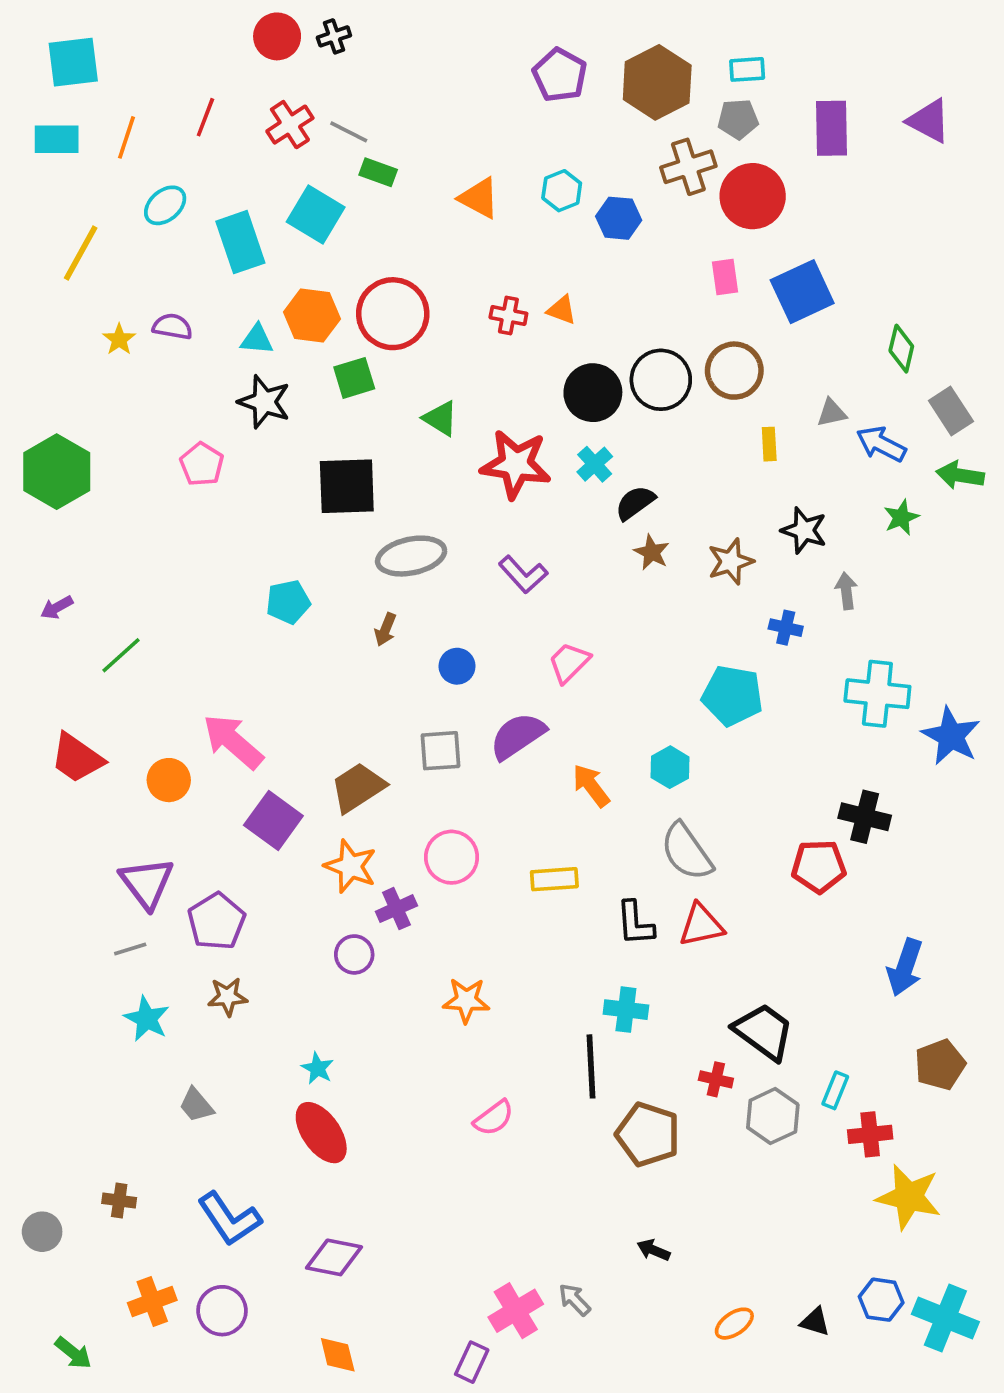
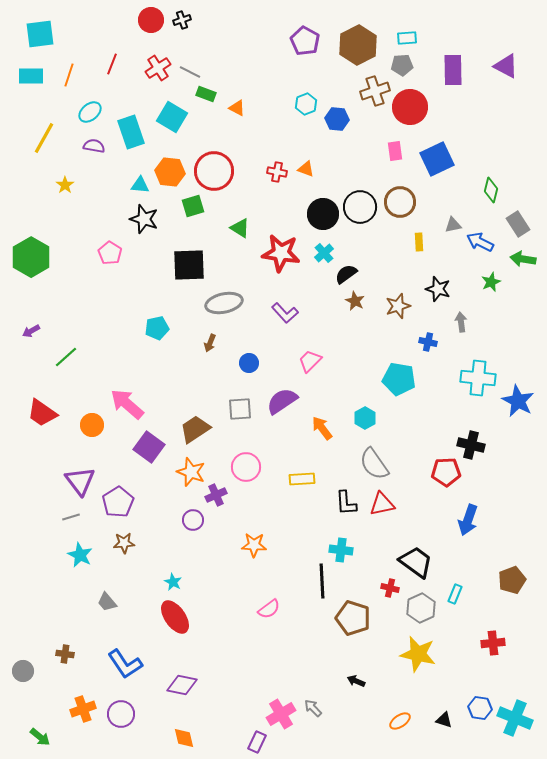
orange triangle: (479, 198) -> (237, 108), moved, size x0.7
purple semicircle: (172, 327) -> (94, 146), moved
blue arrow: (905, 967) -> (468, 520), moved
red cross: (870, 1134) -> (493, 643), moved
yellow star: (909, 1197) -> (418, 654), moved

